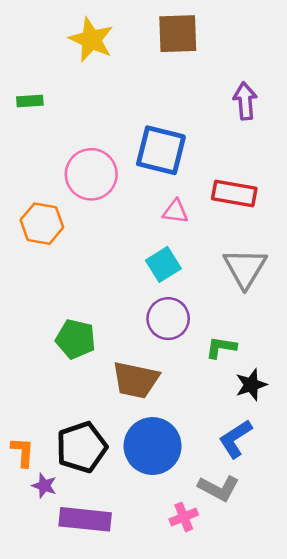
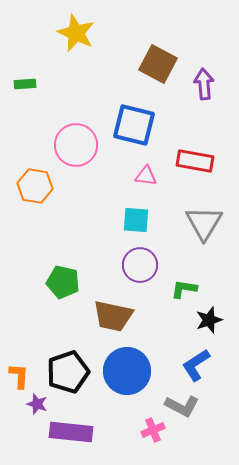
brown square: (178, 34) -> (158, 64), moved, turned 30
cyan square: (163, 264) -> (136, 220), turned 36

